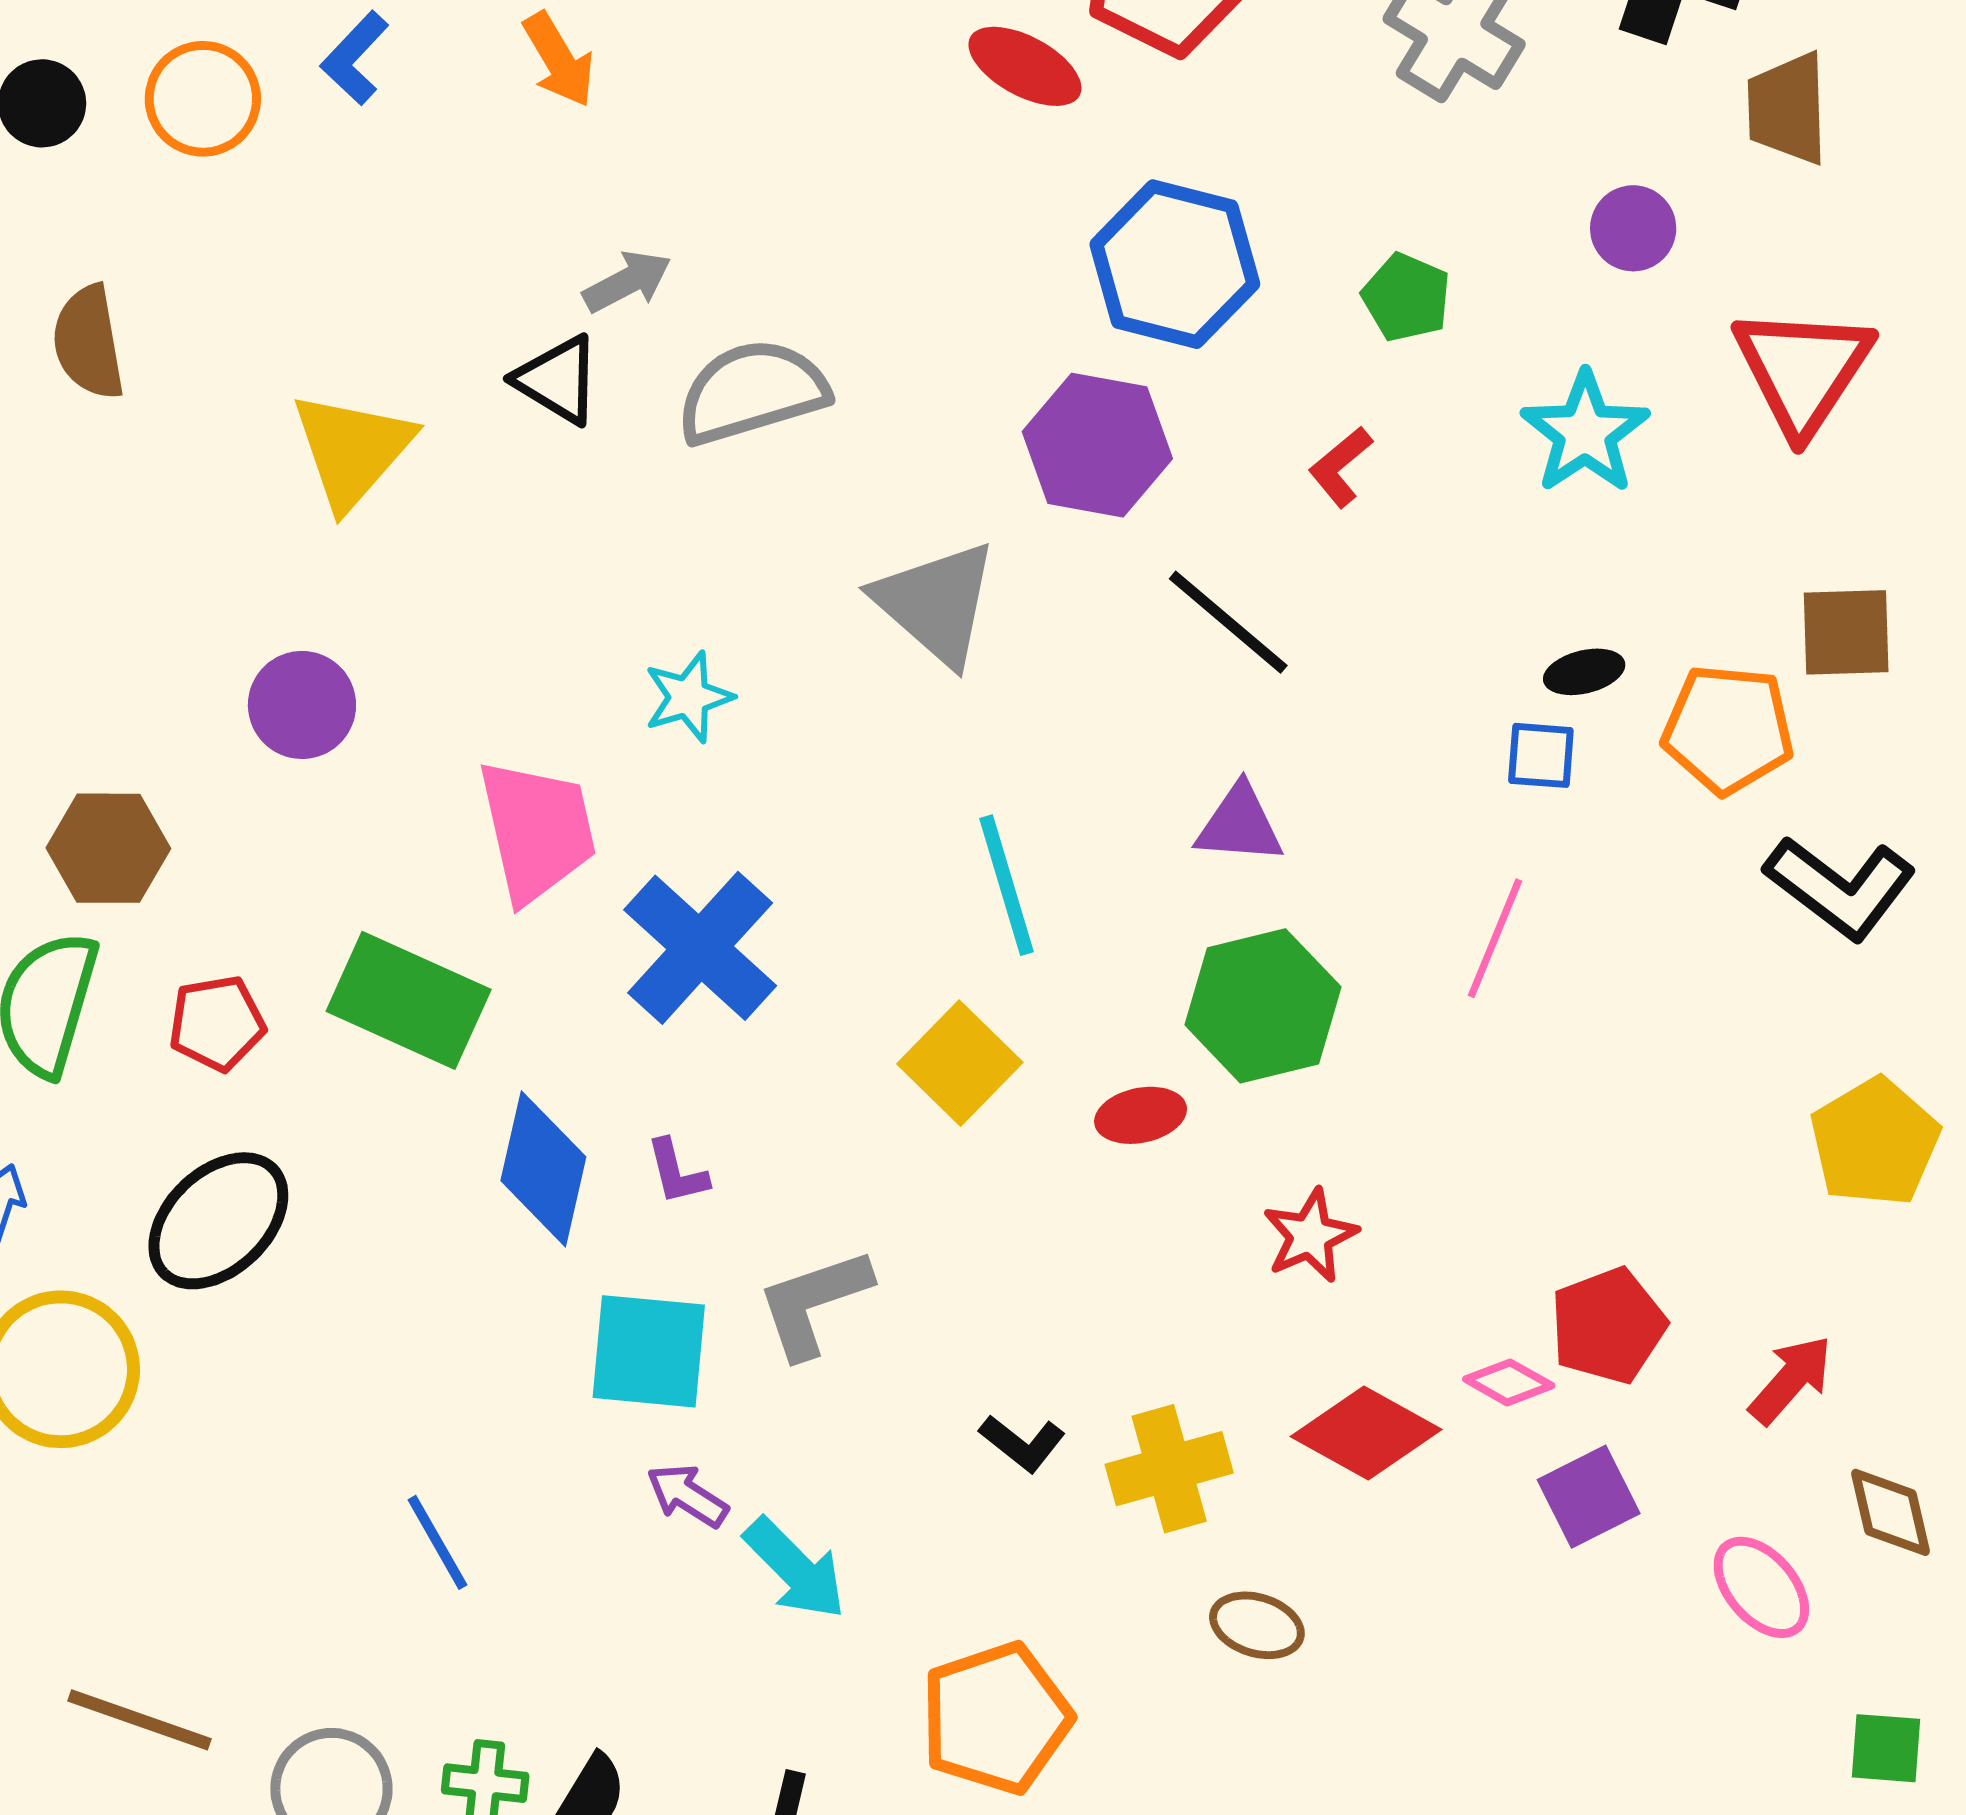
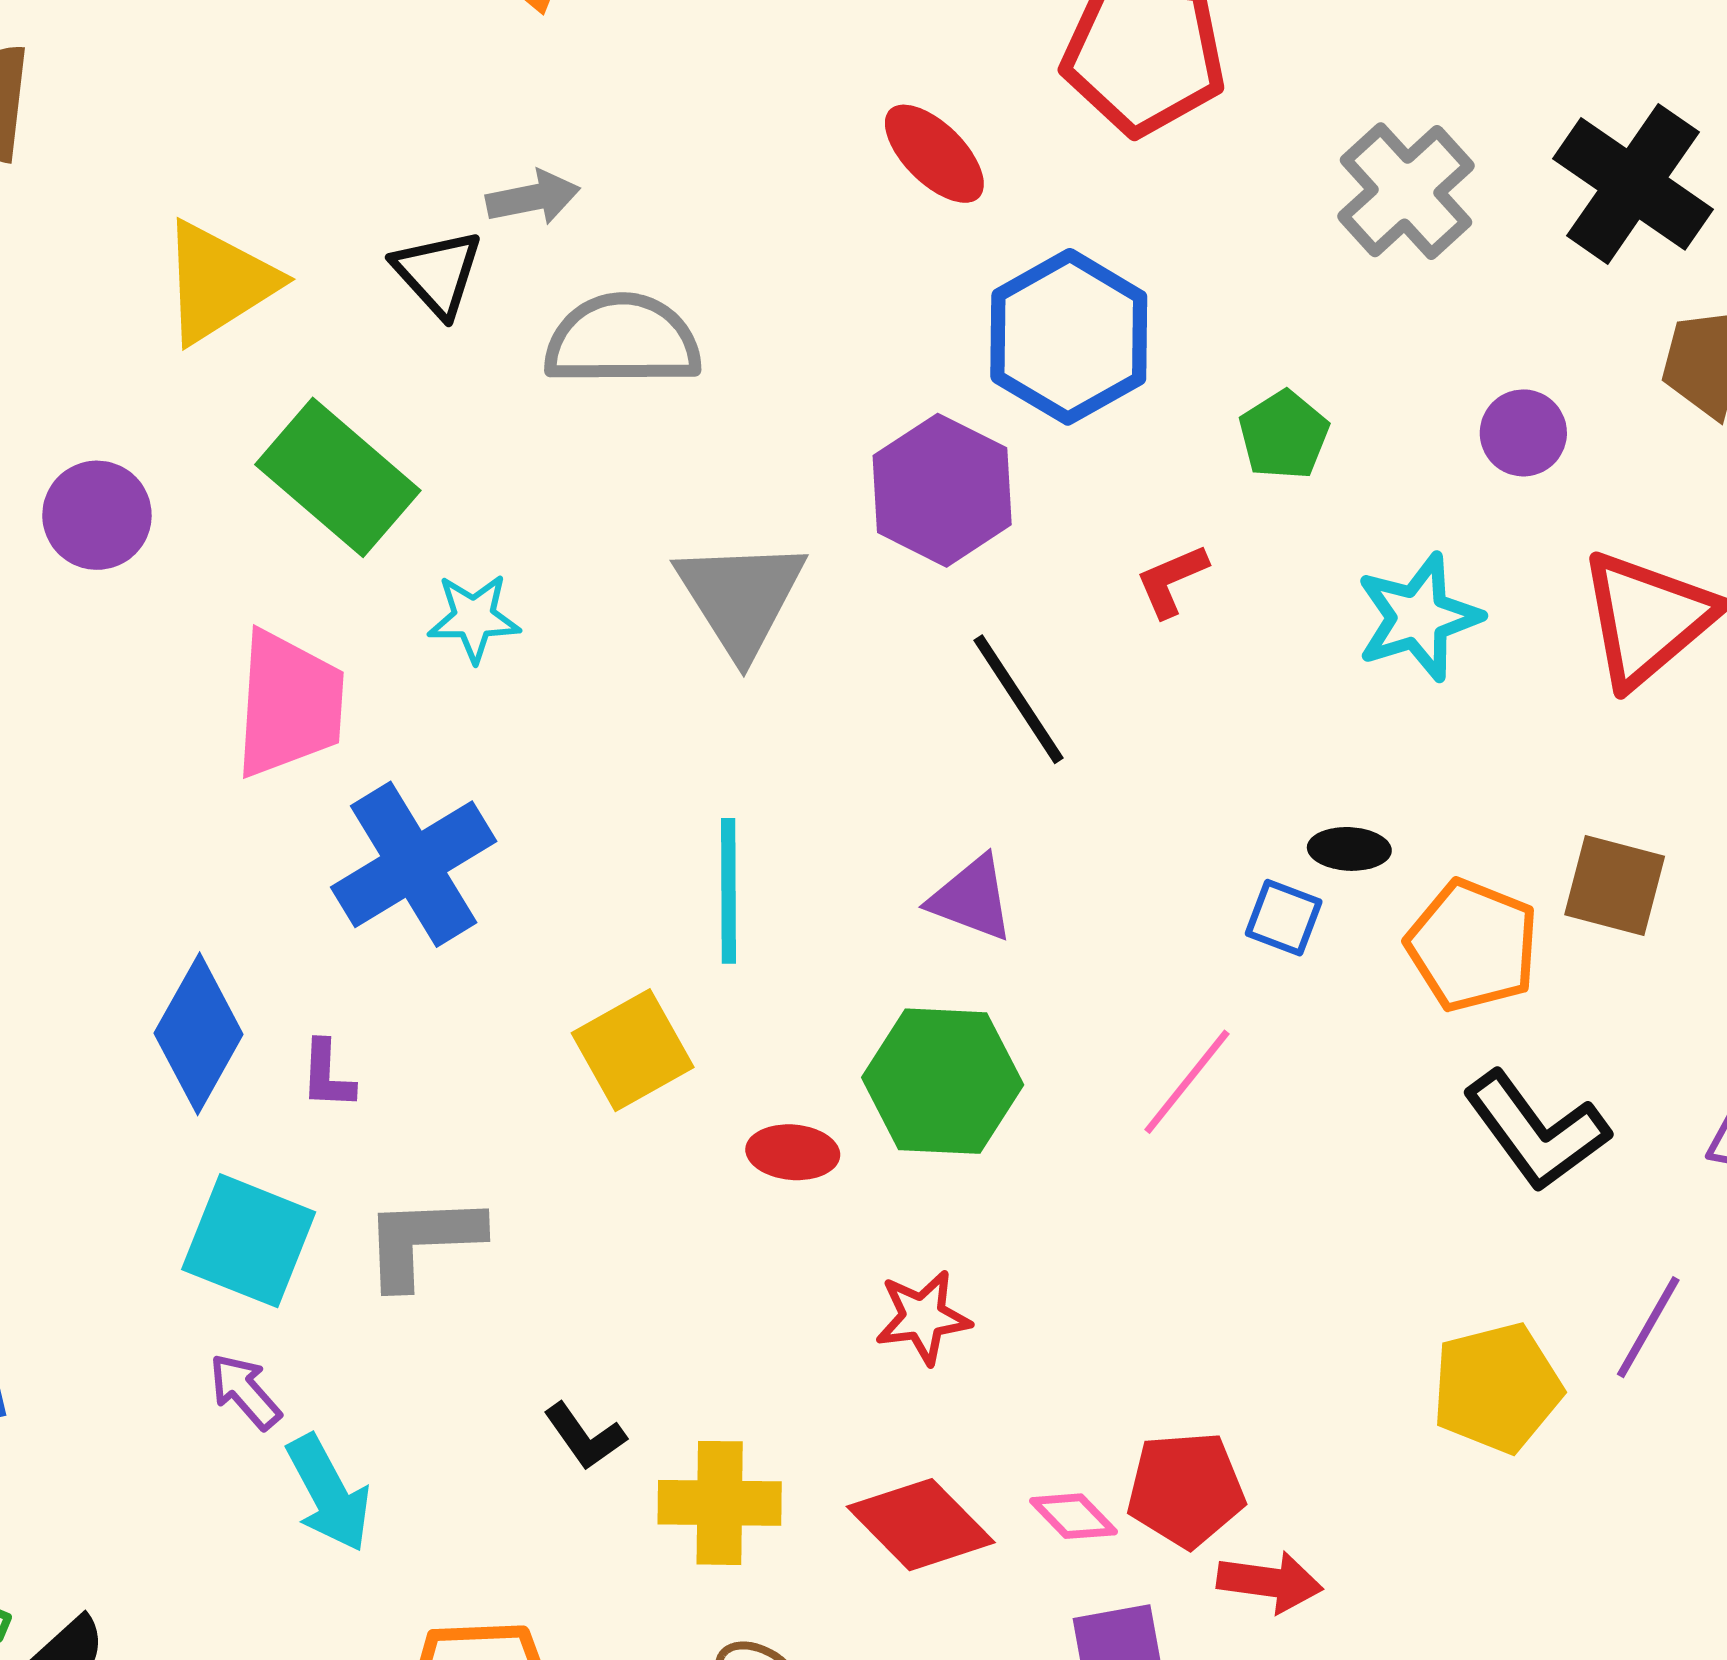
red ellipse: (1025, 66) -> (934, 154), moved
green rectangle: (409, 1000) -> (338, 477), moved
red arrow: (1791, 1380) -> (1270, 1582), moved, turned 40

